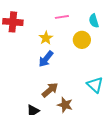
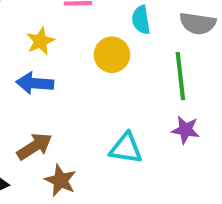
blue arrow: (46, 59) -> (35, 83), turned 48
cyan triangle: (95, 85) -> (126, 148), turned -42

